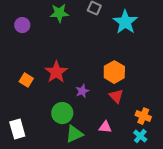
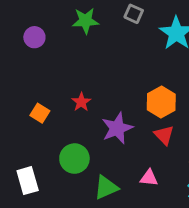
red star: (56, 72) -> (81, 102), size x0.6
purple star: (82, 91) -> (117, 128), size x1.6
green circle: (62, 113) -> (74, 159), moved

